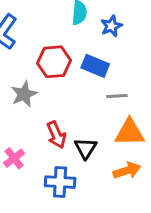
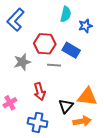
gray line: (117, 96) -> (54, 65), moved
black triangle: (86, 148) -> (66, 106), moved

